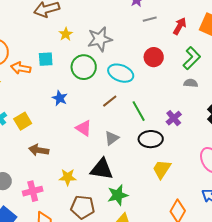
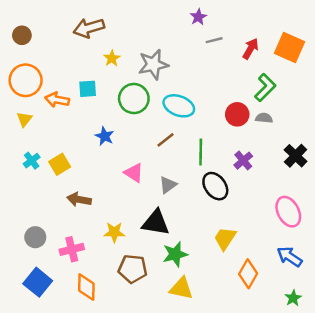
red circle: (154, 57) -> (237, 114), moved
green line: (139, 111) -> (201, 152), turned 30
black ellipse: (151, 139) -> (215, 186), turned 55
yellow trapezoid: (162, 169) -> (225, 238), moved

